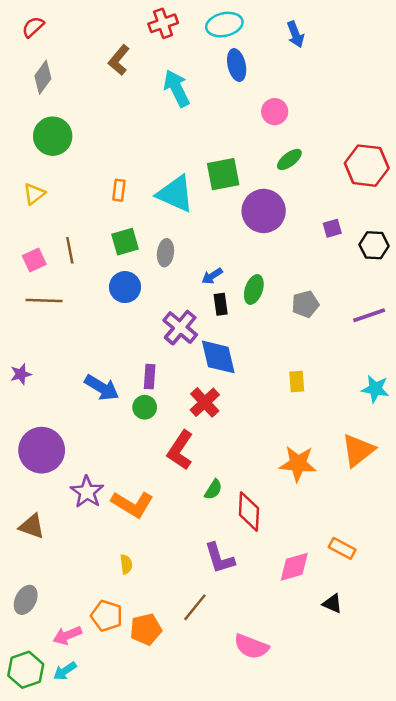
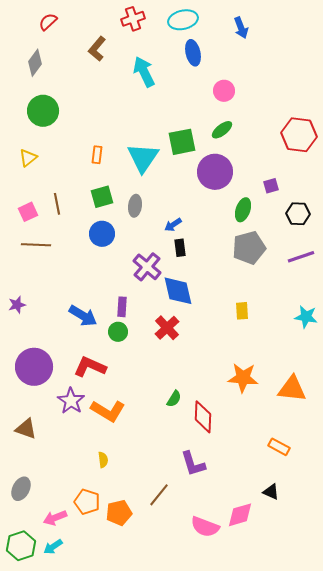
red semicircle: (33, 27) -> (48, 22), moved
green ellipse: (289, 159) -> (222, 130), moved
cyan triangle: (175, 194) -> (143, 158), turned 40
black hexagon: (374, 245) -> (298, 214), moved
green ellipse: (254, 289) -> (243, 210), moved
gray pentagon: (305, 304) -> (249, 248), size x1.5
red L-shape: (180, 450) -> (90, 367), moved, turned 80
orange triangle: (358, 450) -> (292, 389), moved, turned 44
purple L-shape: (219, 558) -> (193, 464), moved
pink diamond: (294, 567) -> (240, 515), moved

